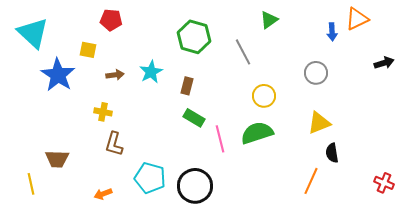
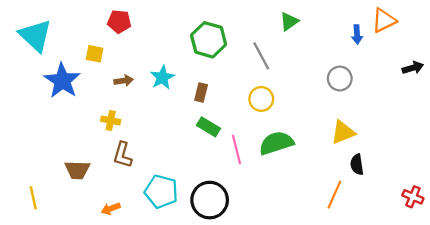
yellow circle: (264, 96) -> (261, 99), moved
brown trapezoid: (57, 159) -> (77, 170), moved

